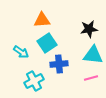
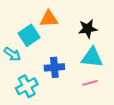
orange triangle: (42, 20) -> (49, 19), moved
cyan square: (47, 43) -> (29, 35), moved

